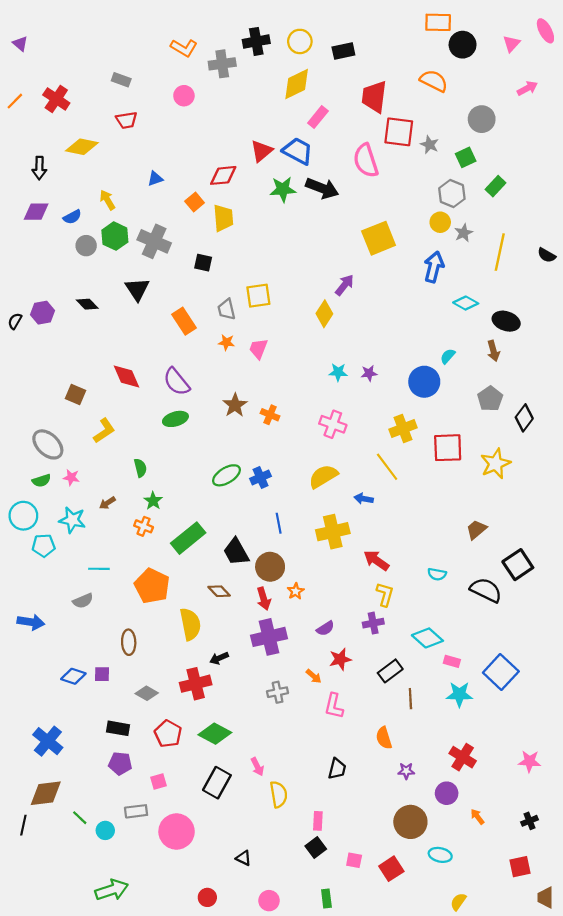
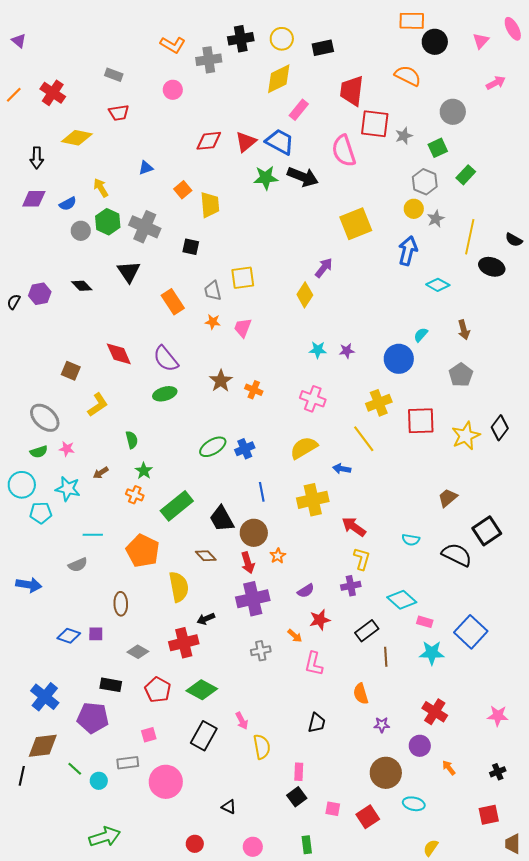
gray star: (430, 145) -> (404, 136), turned 30
red diamond: (223, 175) -> (209, 141), moved
black ellipse: (506, 321) -> (492, 267), moved
black diamond: (524, 418) -> (500, 428), moved
purple pentagon: (120, 763) -> (93, 718), moved, size x1.4

